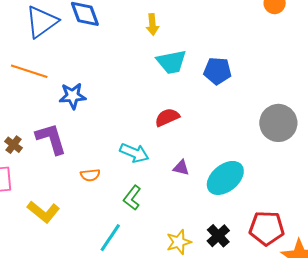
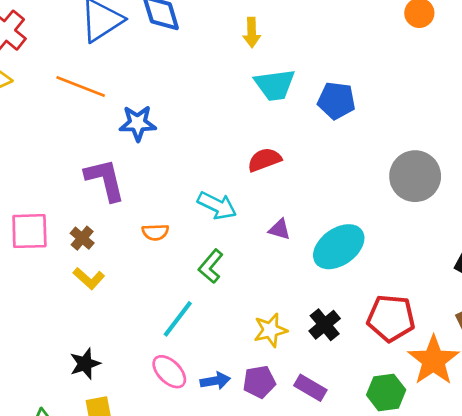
brown cross: (14, 145) -> (82, 238), moved
yellow L-shape: (43, 212) -> (89, 278), size x0.7

